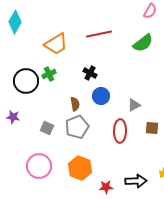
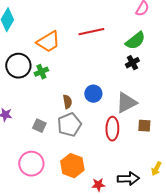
black cross: (90, 73) -> (132, 63), moved, turned 32
black circle: (26, 81) -> (18, 66), moved
gray triangle: (134, 105) -> (126, 103), size x1.6

